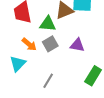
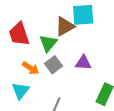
green triangle: (48, 24) -> (48, 43), turned -48

